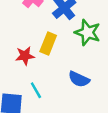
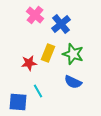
green star: (88, 32) -> (73, 54), moved

